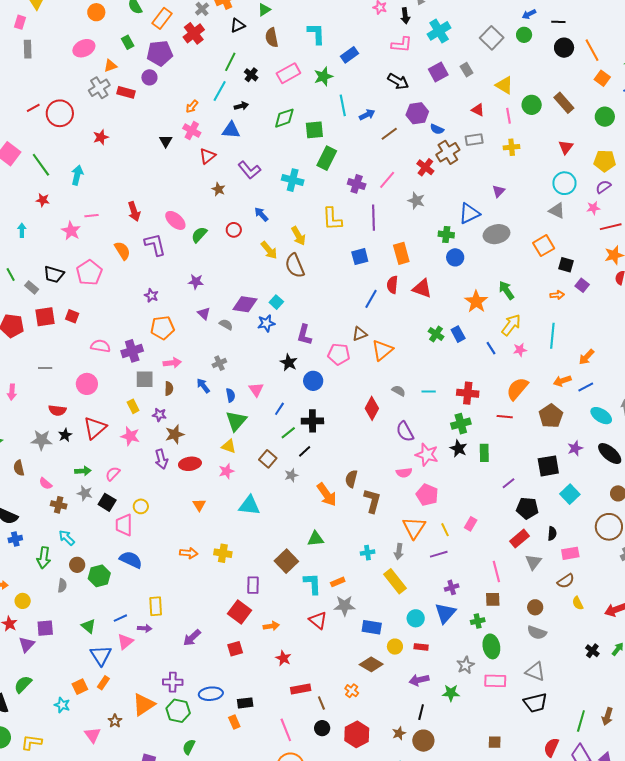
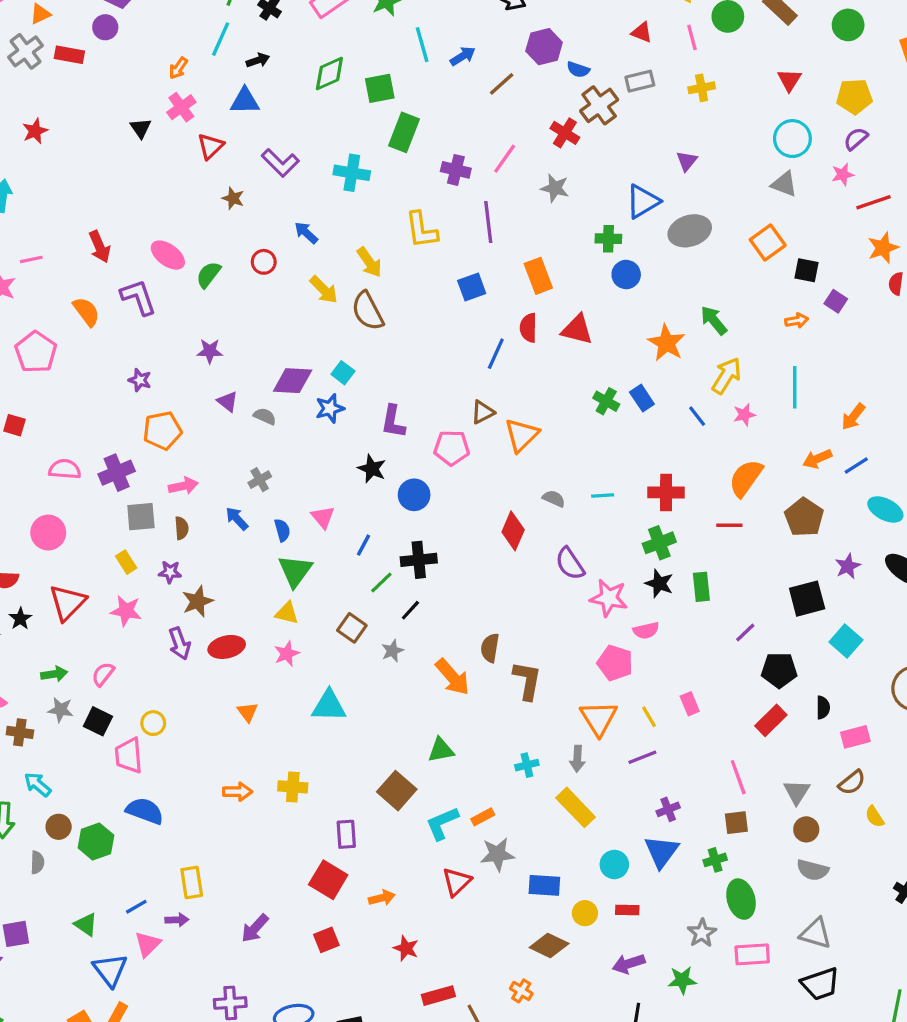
pink cross: (192, 131) -> (181, 107), turned 30
pink semicircle: (404, 473) -> (646, 631), moved
pink rectangle: (471, 524) -> (690, 704), turned -48
gray triangle: (533, 562) -> (797, 792), moved
cyan L-shape: (312, 584) -> (442, 823), turned -105
red triangle: (318, 620) -> (457, 882), turned 42

